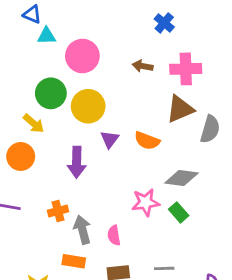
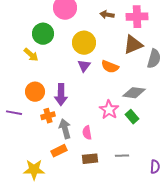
yellow circle: (88, 106) -> (84, 43), moved
orange circle: (21, 156) -> (35, 92), moved
purple arrow: (77, 162) -> (61, 95), moved
pink star: (146, 202) -> (109, 110), turned -30
orange rectangle: (74, 261) -> (59, 151), turned -35

